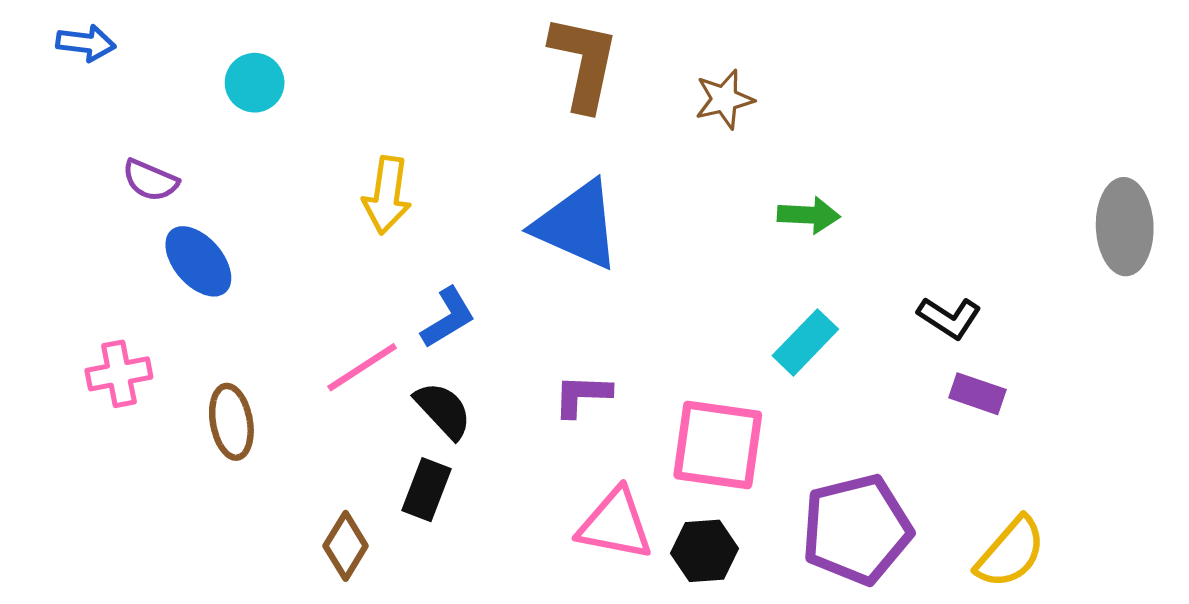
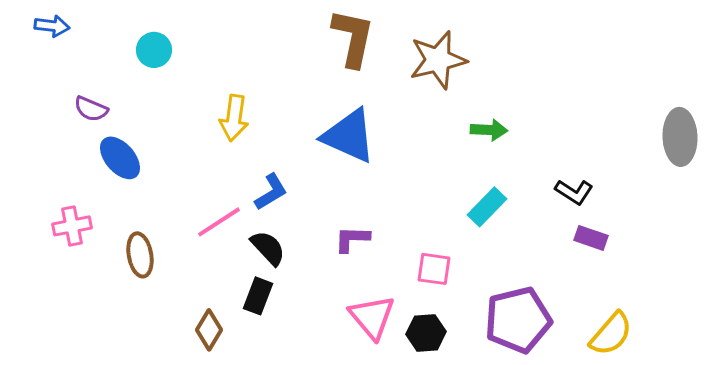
brown star: (724, 99) -> (438, 60), size x1.6
pink square: (718, 445) -> (434, 269), size x0.6
pink triangle: (615, 524) -> (372, 317), turned 39

